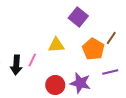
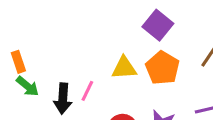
orange pentagon: (93, 49) -> (162, 68), moved

